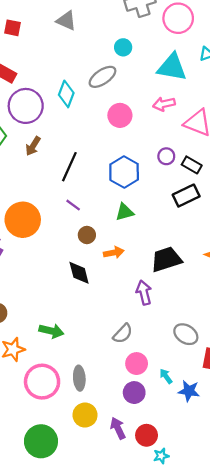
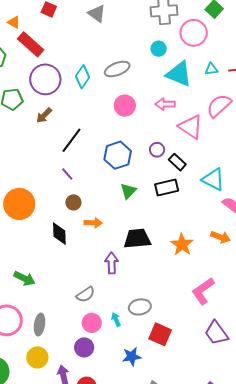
cyan circle: (123, 47) -> (159, 49), moved
green triangle: (125, 212) -> (128, 191), moved, turned -42
orange circle: (23, 220) -> (19, 204), moved
gray ellipse: (186, 334) -> (140, 307), turned -55
cyan arrow: (166, 376) -> (116, 319), moved
blue star: (189, 391) -> (132, 357), turned -30

